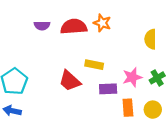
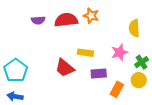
pink star: (132, 77) -> (119, 52), moved
orange rectangle: (128, 108) -> (117, 89), turned 35
yellow circle: (153, 110) -> (139, 80), moved

